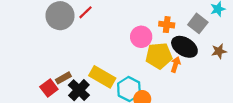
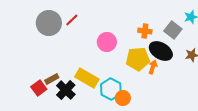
pink circle: (141, 37) -> (107, 42), moved

